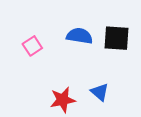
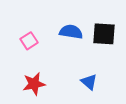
red star: (63, 100) -> (34, 84), moved

